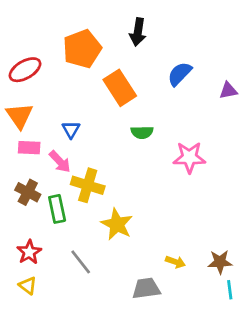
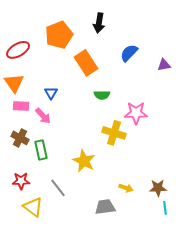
yellow cross: (88, 185) -> (114, 133), moved
red star: (29, 252) -> (21, 181), turned 30
yellow triangle: (28, 286) -> (33, 207), moved, size x1.5

